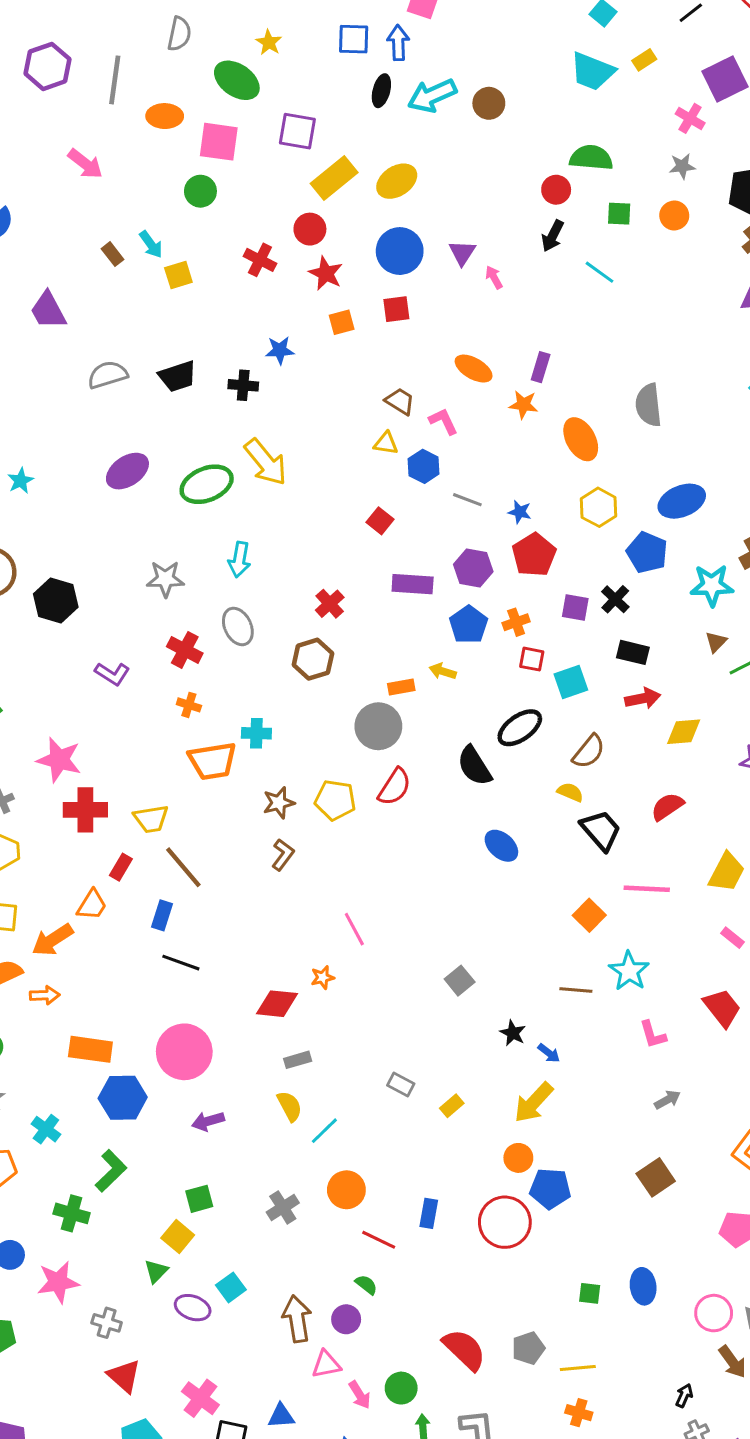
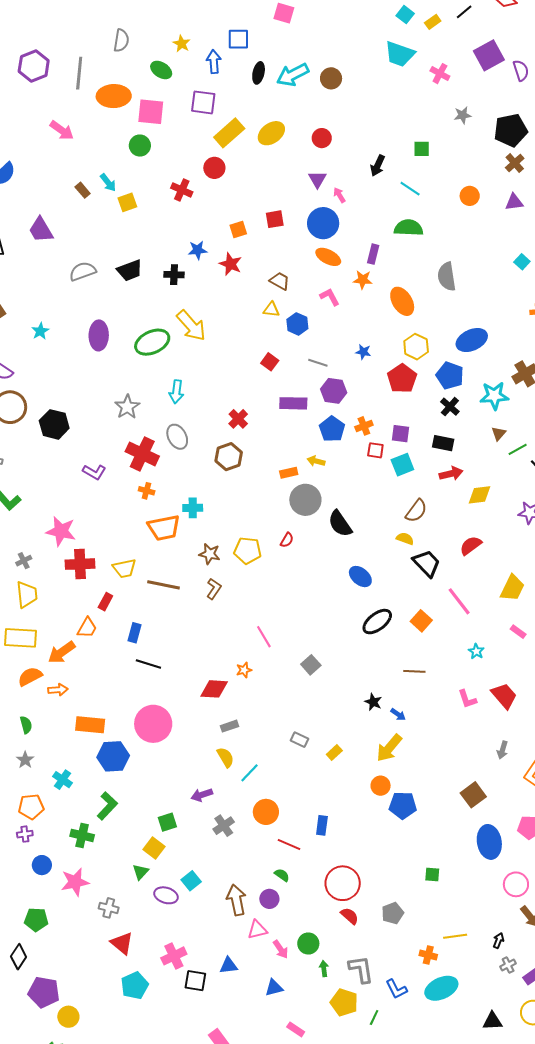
blue arrow: (398, 43) -> (214, 62), moved
yellow rectangle: (644, 60) -> (433, 22), moved
green ellipse: (237, 80) -> (161, 70), size x0.7
orange ellipse: (165, 116) -> (114, 96), size x1.4
pink cross: (690, 118) -> (440, 74), moved
green semicircle: (591, 158) -> (409, 228), moved
red circle: (556, 190) -> (322, 138), moved
orange circle: (674, 216) -> (470, 196), moved
blue circle: (400, 251) -> (323, 223), moved
red star: (326, 273) -> (230, 264), moved
pink L-shape: (443, 421) -> (330, 297), moved
purple ellipse: (127, 471) -> (99, 335), turned -52
cyan star: (20, 481) -> (40, 331), moved
gray line: (467, 500) -> (318, 363), moved
red pentagon: (534, 555) -> (402, 379), moved
gray star: (165, 579) -> (127, 407), turned -30
black cross: (615, 599) -> (450, 407), moved
purple square: (575, 608) -> (400, 434), moved
red cross: (185, 650) -> (142, 454), size x1.4
gray circle: (378, 726) -> (305, 500), moved
black ellipse: (520, 728) -> (377, 622), moved
red semicircle: (395, 787) -> (287, 540), size x0.6
brown star: (279, 803) -> (210, 554), turned 30
brown line: (183, 867) -> (163, 585), moved, turned -36
pink line: (647, 889) -> (459, 601), turned 52
cyan star: (629, 971) -> (476, 651), moved, size x0.6
gray square: (460, 981) -> (311, 665), moved
red trapezoid: (722, 1008) -> (504, 696), moved
gray arrow: (667, 1100) -> (503, 750), moved, turned 138
purple arrow: (208, 1121) -> (202, 795), moved
red circle: (505, 1222) -> (343, 883), moved
blue ellipse: (643, 1286) -> (489, 842), moved, size x1.4
red semicircle: (464, 1350) -> (350, 916), size x0.6
yellow line: (578, 1368) -> (455, 936), moved
pink cross: (200, 1398) -> (174, 956), turned 30

